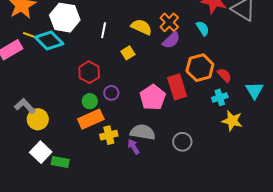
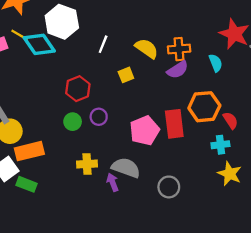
orange cross: (169, 22) -> (179, 49), turned 30
orange rectangle: (91, 119) -> (29, 151), moved

